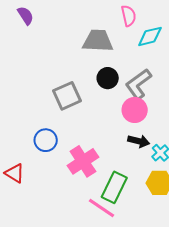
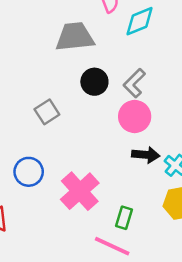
gray L-shape: (138, 84) -> (134, 83), size x0.7
gray square: (67, 96) -> (47, 112), size x0.7
green rectangle: (114, 187) -> (124, 218), size x0.6

